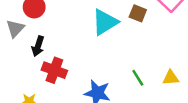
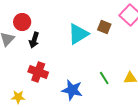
black arrow: (38, 46) -> (34, 40), moved

